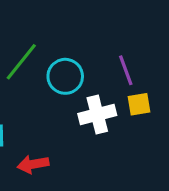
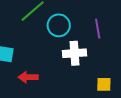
yellow square: (139, 104) -> (104, 84), moved

